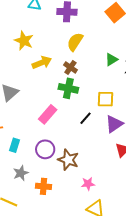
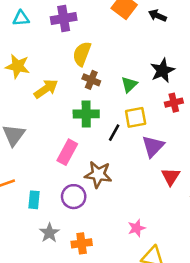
green triangle: (111, 59) -> (129, 85), moved
brown cross: (70, 67) -> (91, 80), moved
black line: (85, 118) -> (114, 133), moved
brown star: (68, 160) -> (98, 174), moved

